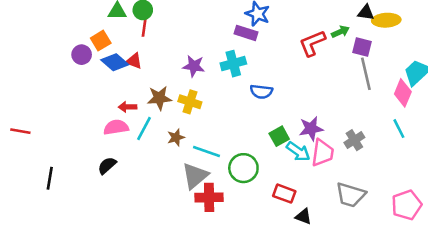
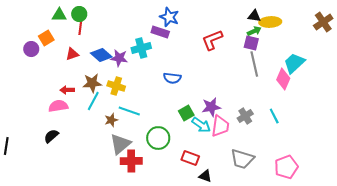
green arrow: (340, 32) -> (254, 31), moved
red triangle: (134, 61) -> (72, 54), turned -40
blue diamond: (115, 62) -> (101, 55), moved
cyan cross: (233, 64) -> (141, 48), moved
cyan line: (144, 129) -> (93, 101), moved
cyan line: (399, 129) -> (274, 116), moved
brown star: (176, 137) -> (111, 120), moved
cyan line: (207, 151) -> (129, 111), moved

